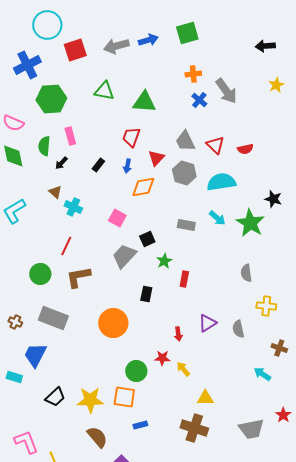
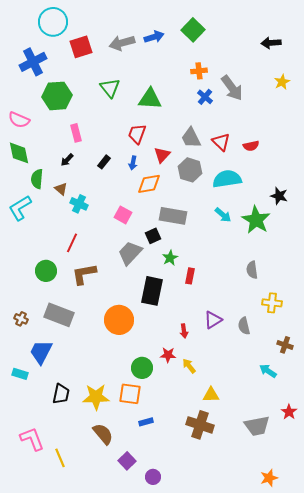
green square: (187, 33) -> (193, 30), turned -30
green triangle: (104, 91) -> (110, 88), turned 40
green semicircle: (44, 146) -> (37, 179), moved
gray rectangle: (186, 225) -> (173, 216), moved, size x1.5
black rectangle: (146, 294) -> (152, 291), size x1.8
black trapezoid: (55, 397) -> (61, 394), turned -35

